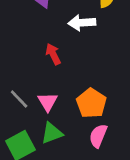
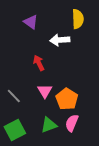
pink triangle: (48, 102) -> (45, 91), moved
green triangle: (52, 133) -> (49, 125), moved

